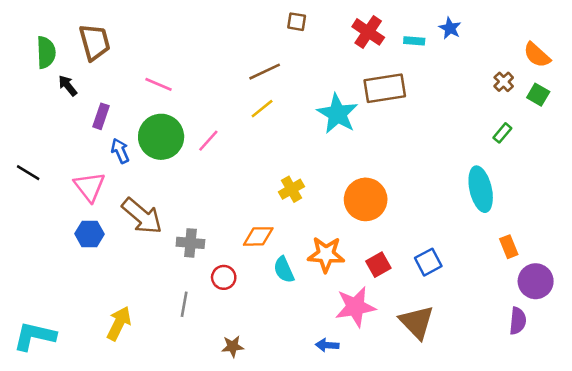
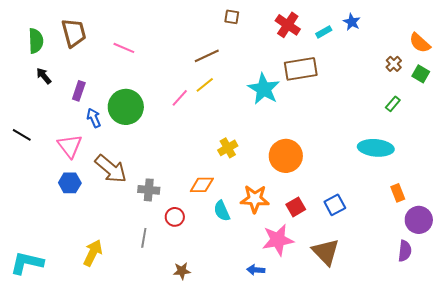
cyan rectangle: (414, 41) -> (324, 32), turned -35
pink line: (159, 84) -> (124, 48), moved
black arrow: (68, 86) -> (44, 76), moved
pink line: (208, 141) -> (180, 98), moved
cyan ellipse: (481, 189) -> (376, 148), turned -72

